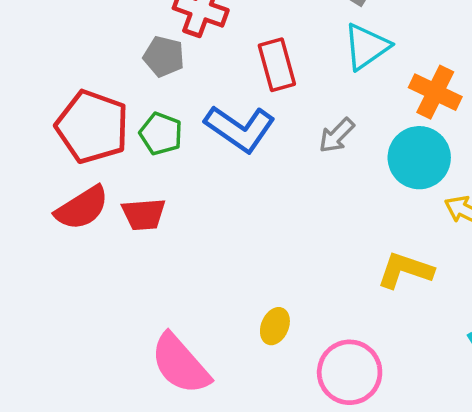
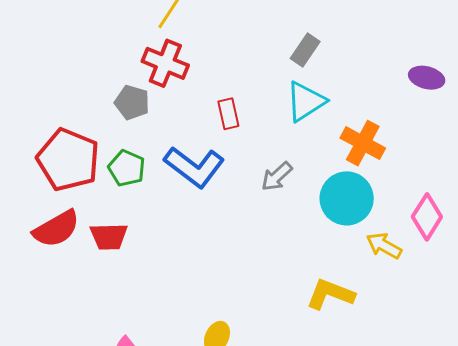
red rectangle: (277, 65) -> (228, 114), size x0.7

